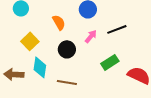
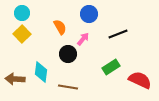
pink arrow: (91, 36) -> (83, 39), moved
yellow square: (30, 41) -> (22, 34), moved

